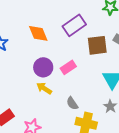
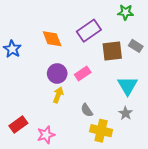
yellow arrow: (44, 88) -> (58, 95), turned 77

